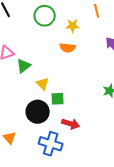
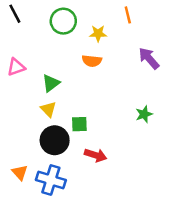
green triangle: (24, 66) -> (51, 83), moved
yellow triangle: (43, 84) -> (48, 109), moved
blue cross: (51, 144) -> (51, 180), moved

